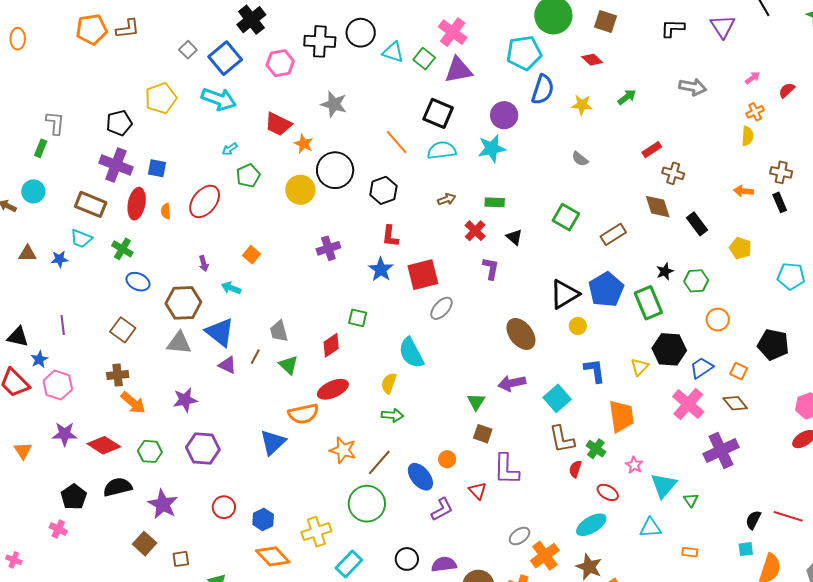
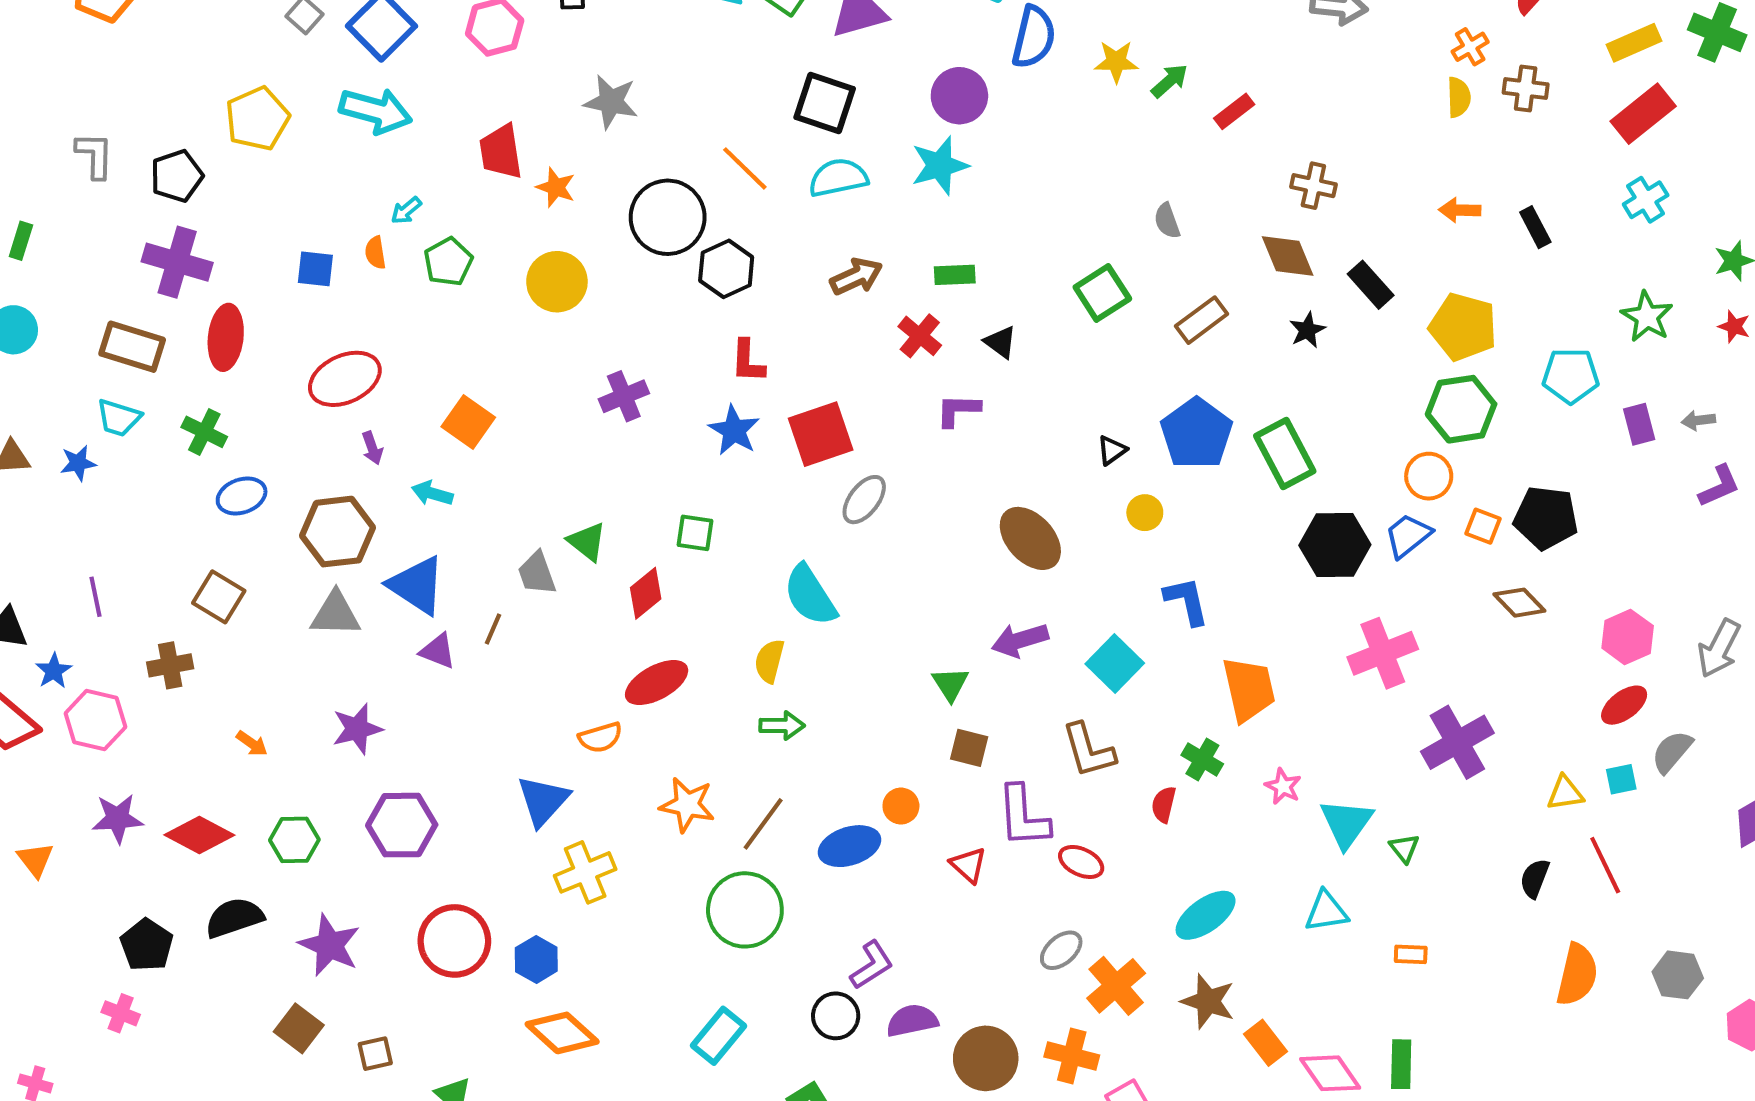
green arrow: (627, 97) -> (1170, 81), moved
gray L-shape: (55, 123) -> (95, 155), moved
red trapezoid: (278, 124) -> (501, 152), turned 60
red rectangle: (652, 150) -> (1234, 111), moved
gray semicircle: (580, 159) -> (1167, 221), moved, turned 36
blue square: (157, 168) -> (315, 269), moved
black circle: (335, 170) -> (668, 217), moved
brown cross: (781, 172) -> (1526, 88), moved
brown arrow: (447, 199) -> (856, 276), size x1.4
red ellipse: (205, 201) -> (345, 379), moved, turned 32
orange semicircle: (166, 211) -> (375, 253), moved
green square: (566, 217) -> (1102, 293), turned 32
yellow pentagon: (740, 248) -> (1463, 327), size x1.5
orange square: (252, 255) -> (468, 422), size x1.4
purple L-shape: (491, 268) -> (958, 410), turned -95
black star: (665, 271) -> (1307, 330), moved
green hexagon: (696, 281) -> (1461, 409), moved, size x1.4
blue ellipse: (138, 282) -> (242, 496), turned -40
black triangle: (564, 294) -> (1112, 450), size x0.5
green triangle: (288, 365) -> (587, 542), moved
yellow triangle: (640, 367) -> (1565, 793), moved, turned 42
blue trapezoid: (702, 368) -> (1408, 536), moved
orange square: (739, 371) -> (1483, 526), moved
brown cross: (118, 375) -> (170, 665), moved
orange arrow: (133, 403) -> (252, 743), size x0.6
brown diamond: (735, 403) -> (1519, 603), moved
pink cross: (688, 404) -> (1383, 653), turned 32
orange semicircle: (303, 414) -> (600, 737), size x0.7
brown L-shape: (562, 439) -> (1088, 750), moved
blue ellipse: (420, 477) -> (849, 846), turned -64
red ellipse: (608, 492) -> (1081, 862), moved
red circle: (224, 507) -> (454, 941), size x1.5
purple L-shape: (442, 509) -> (872, 965), moved
red line: (788, 516) -> (1605, 865), turned 52
yellow cross: (316, 532) -> (585, 872), moved
cyan square: (746, 549) -> (1621, 779), moved

